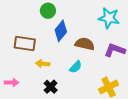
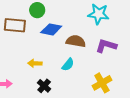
blue diamond: (61, 31) -> (51, 29), turned 65
brown rectangle: (25, 44) -> (15, 25), moved

